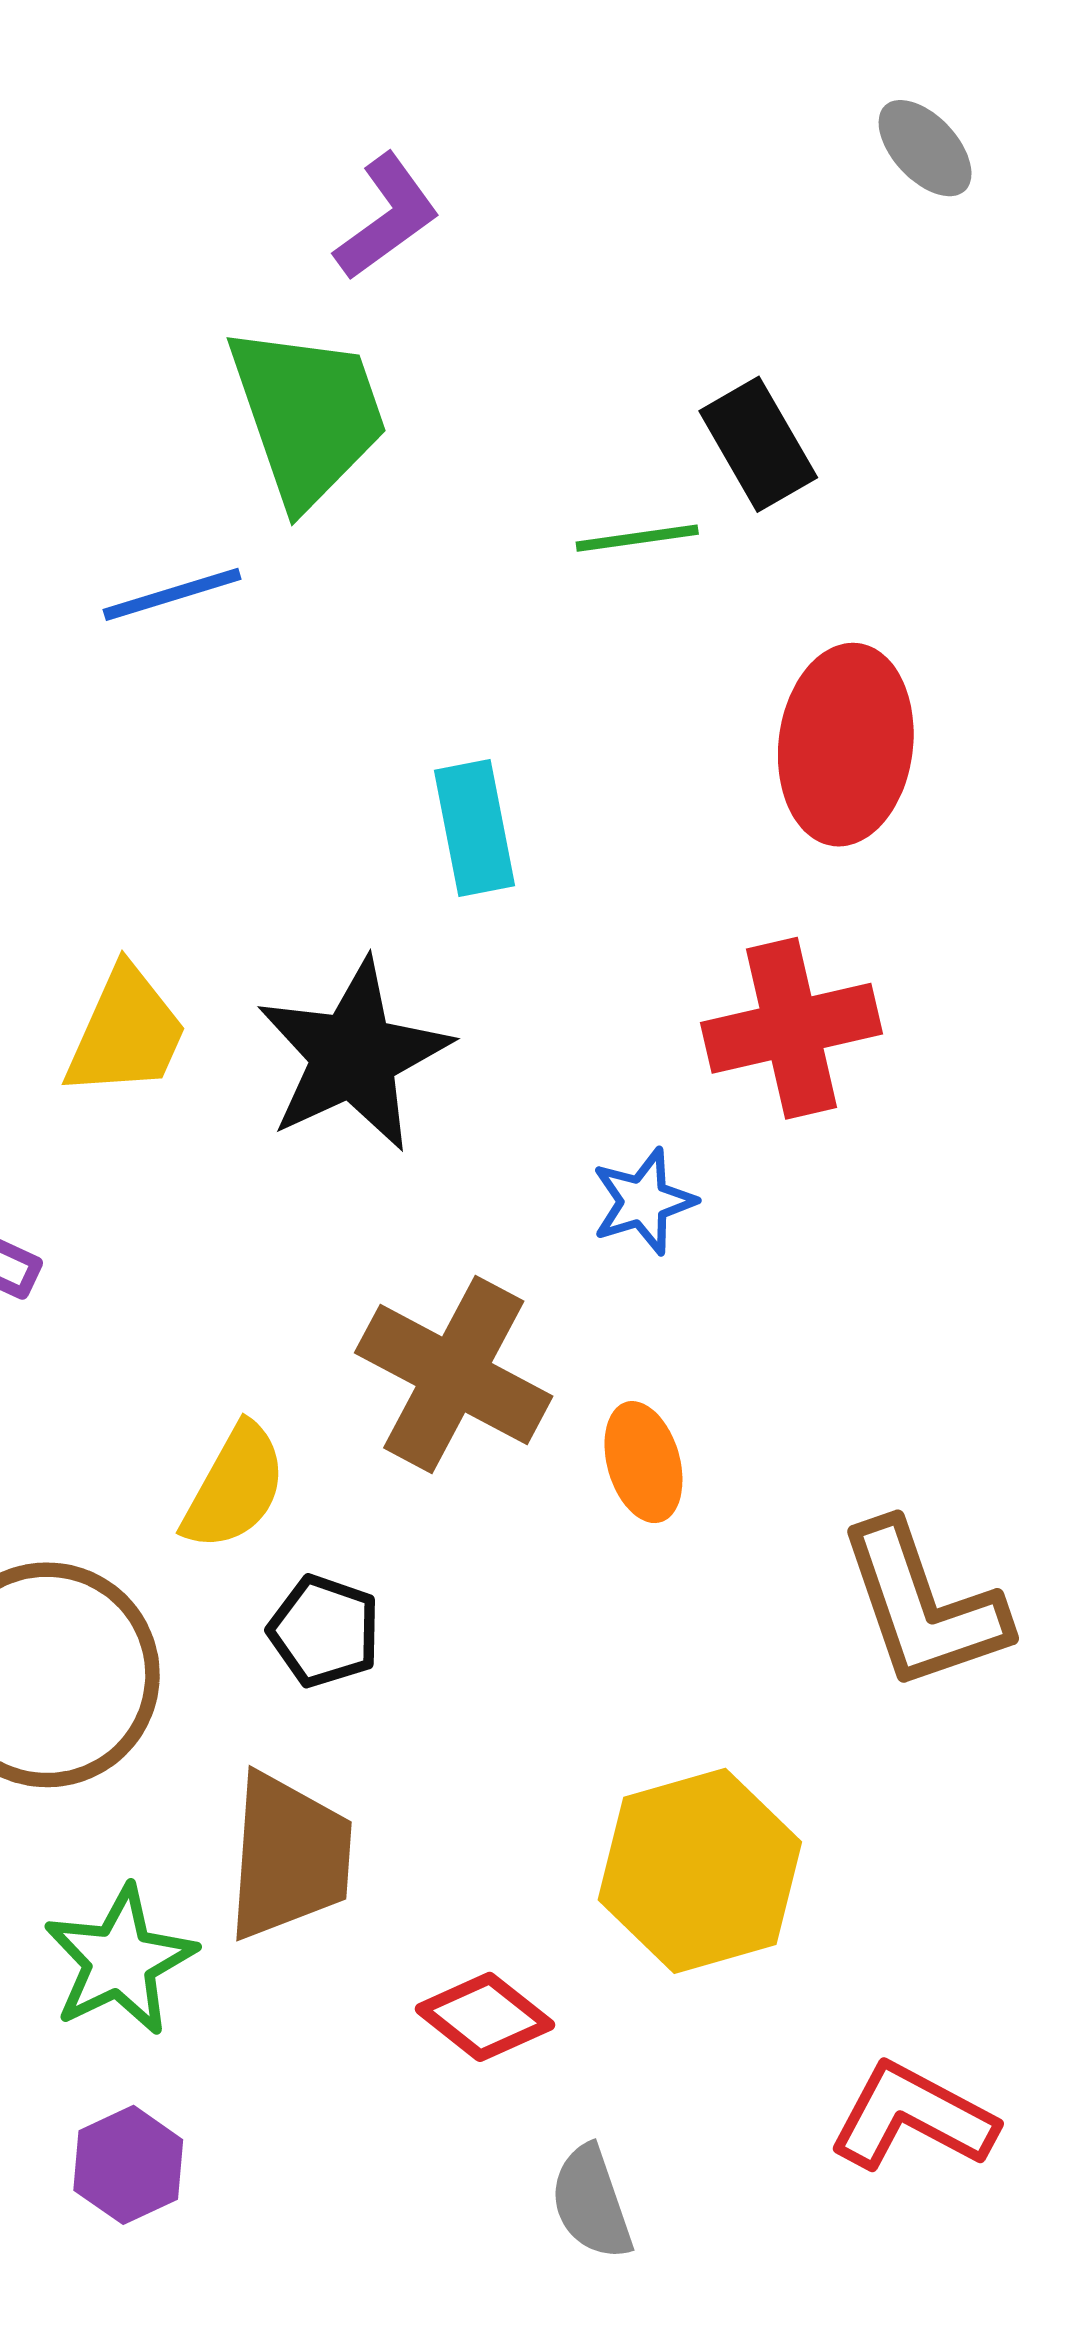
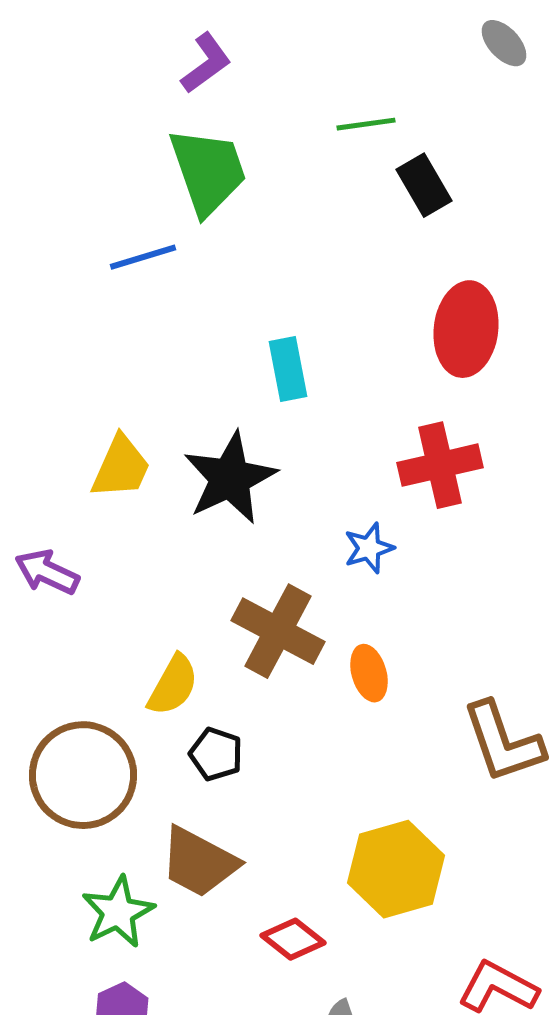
purple L-shape: (387, 217) -> (206, 63), moved
green line: (637, 538) -> (366, 124), moved
brown trapezoid: (289, 1856) -> (199, 862), turned 114

